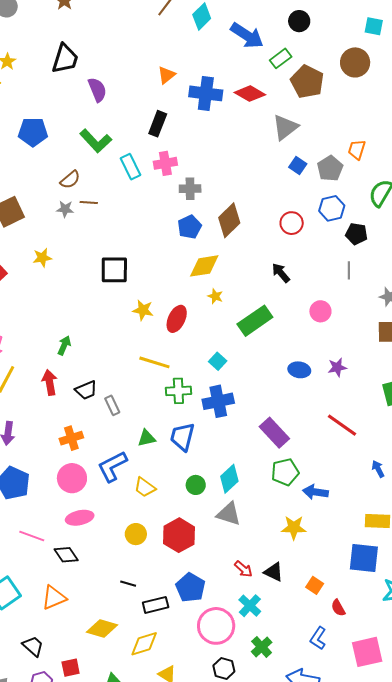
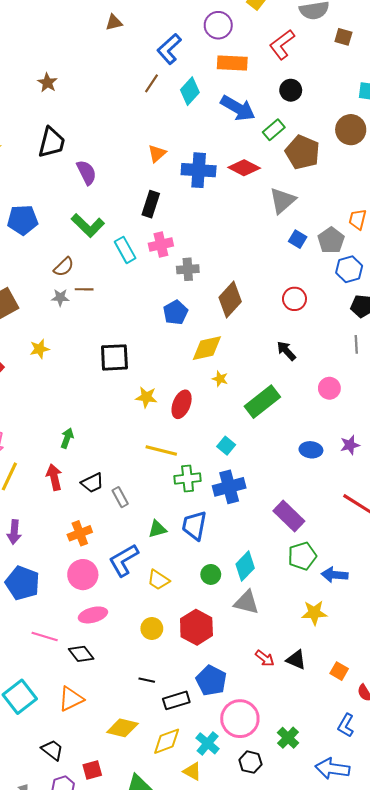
blue hexagon: (332, 208) -> (349, 269), moved
blue pentagon: (190, 227) -> (175, 312), moved
cyan cross: (250, 606) -> (208, 743), moved

